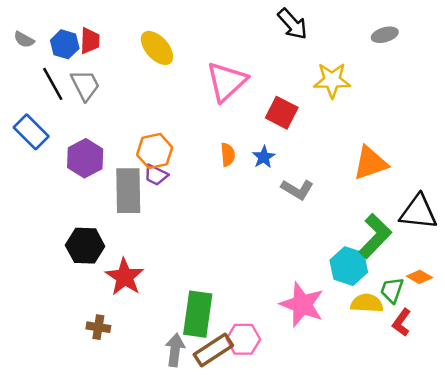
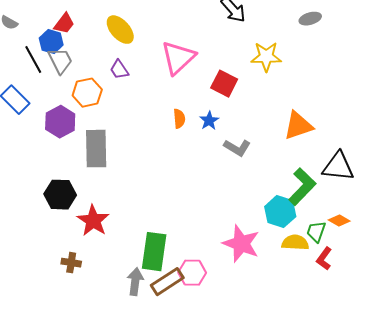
red trapezoid: (90, 41) -> (64, 24), turned 35
blue hexagon: (65, 44) -> (51, 42), moved
orange hexagon: (155, 151) -> (87, 93), moved
purple trapezoid: (156, 175) -> (119, 70), moved, turned 30

